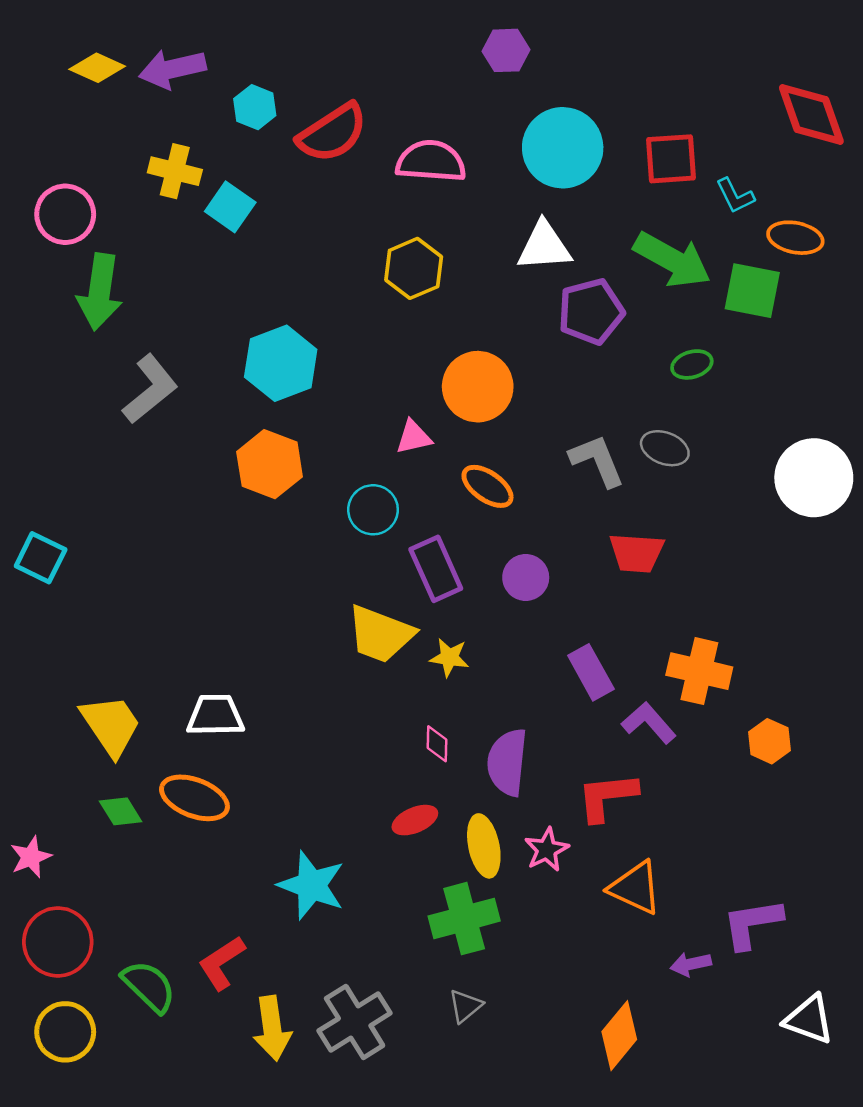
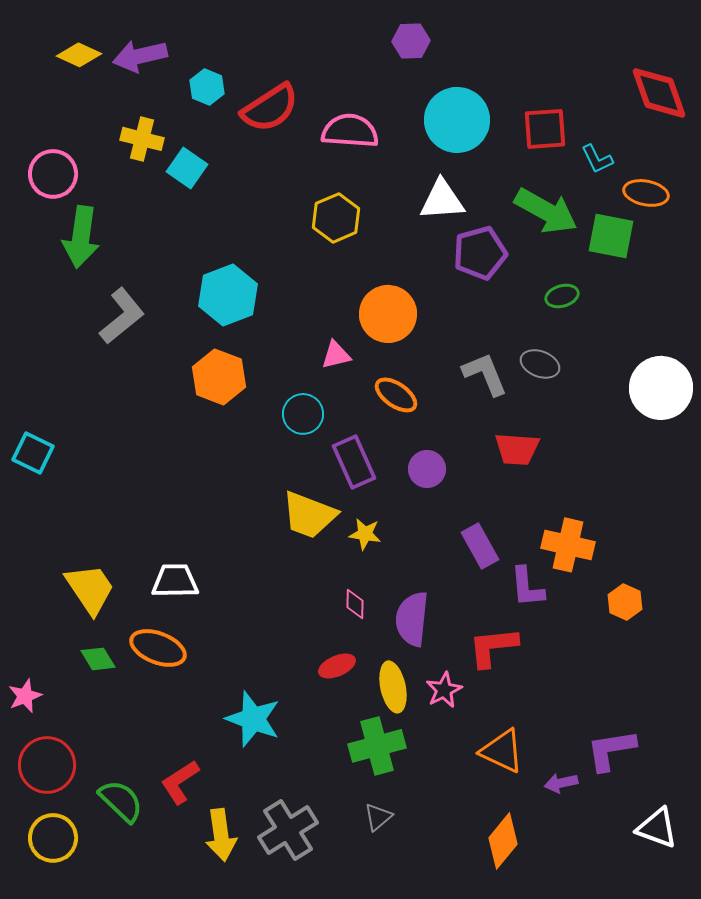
purple L-shape: (649, 723) -> (527, 587), turned -144
orange triangle: (635, 888) -> (502, 751), moved

